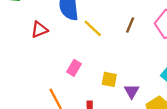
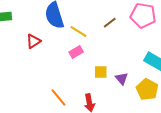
brown line: (130, 25) -> (110, 23), turned 40
pink rectangle: (74, 68) -> (76, 52), moved, turned 40

